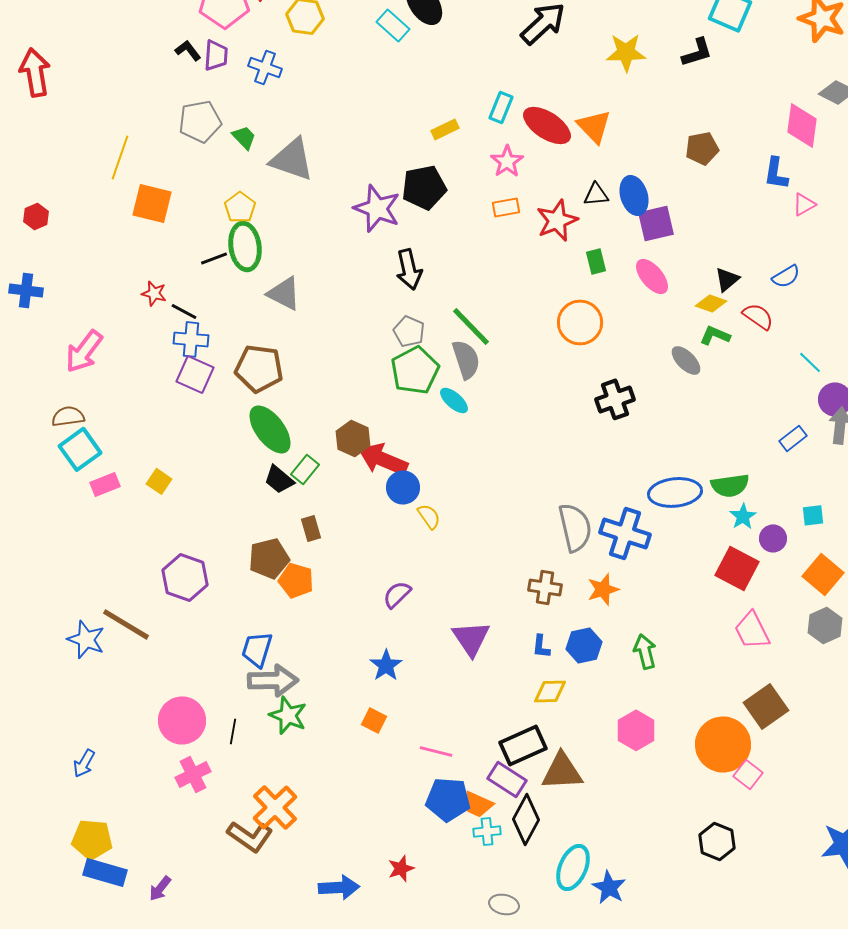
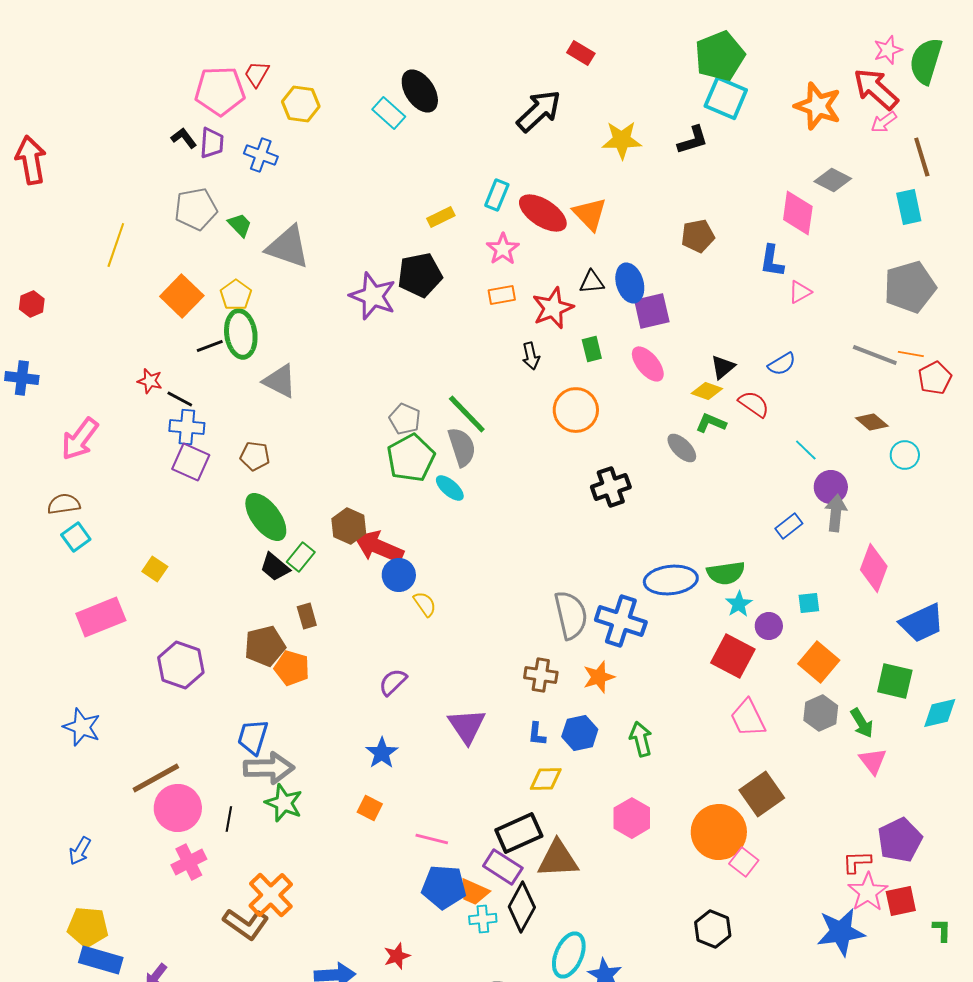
orange square: (152, 203) -> (182, 296), moved, turned 30
black arrow: (409, 269) -> (531, 356), moved, size x0.7
brown pentagon: (259, 368) -> (255, 456), size x0.6
cyan square: (80, 449) -> (76, 537), size x0.7
pink rectangle: (105, 484) -> (101, 617), moved, size x1.6
brown line: (126, 624) -> (156, 778), moved, turned -60

